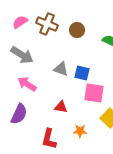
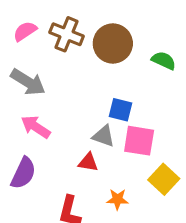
brown circle: (77, 30) -> (113, 44), size x1.6
gray triangle: (61, 69) -> (104, 136), moved

